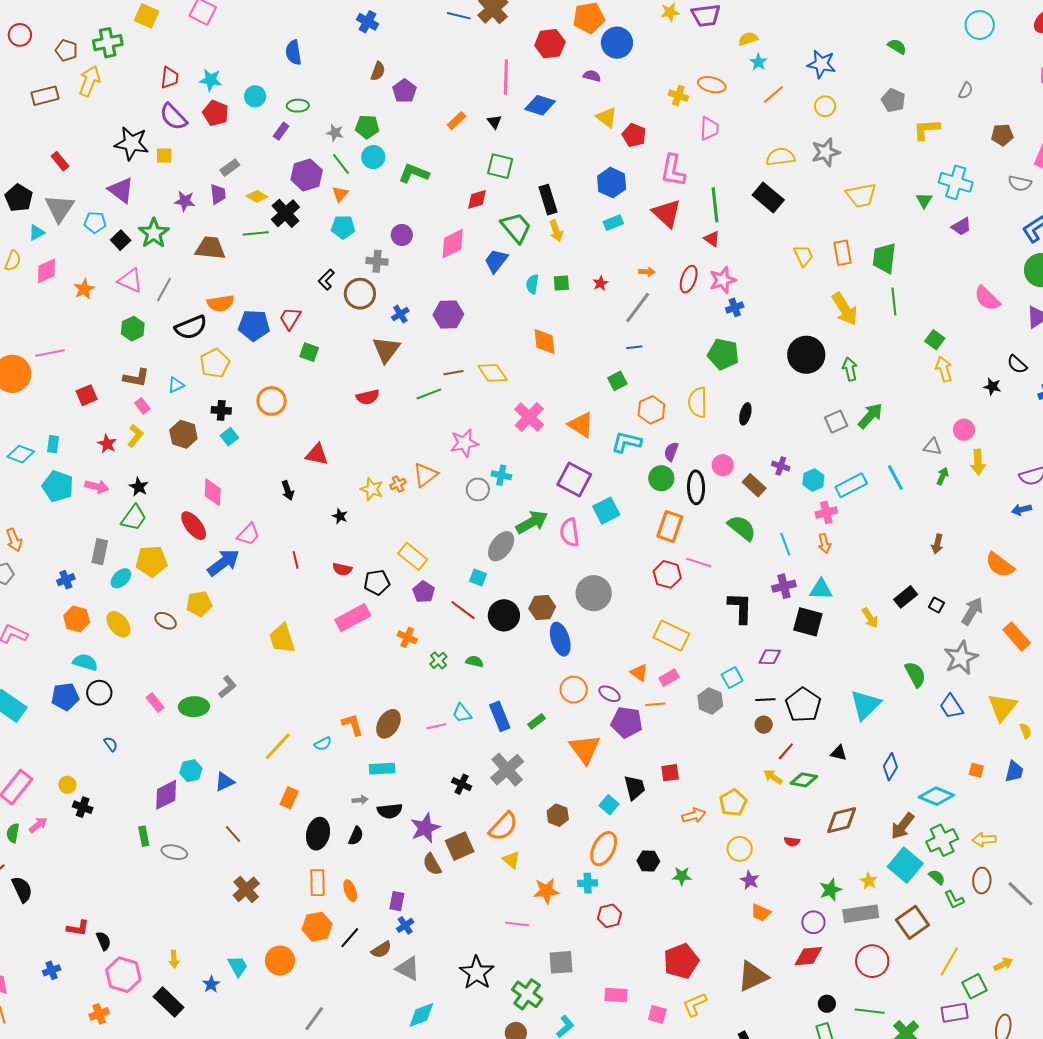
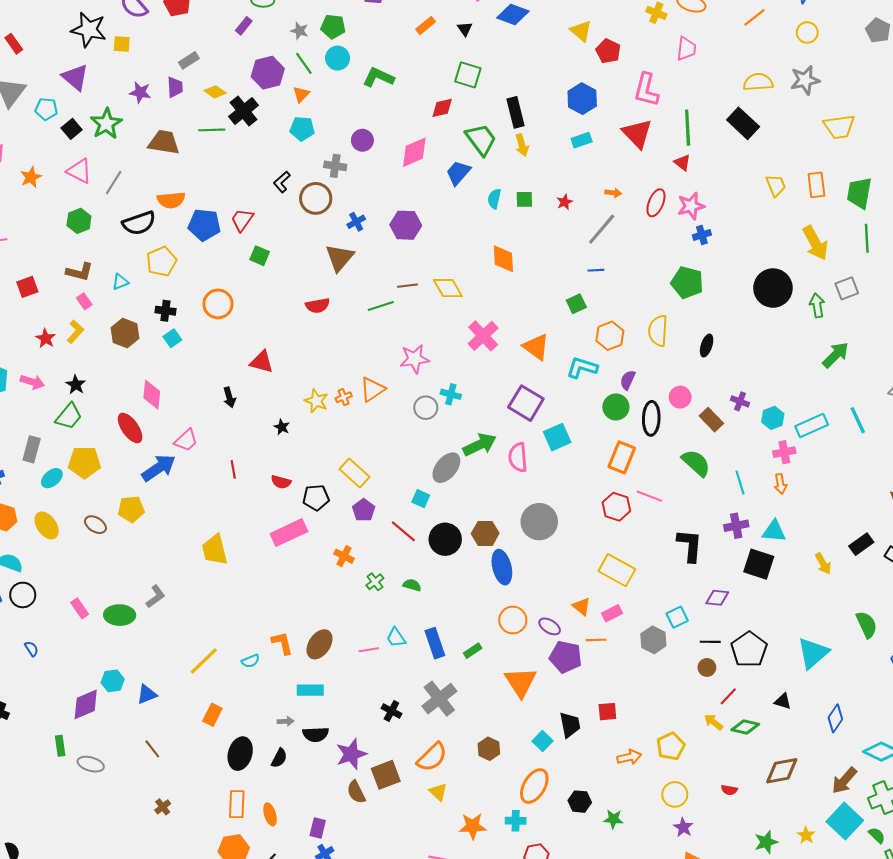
gray square: (836, 422) -> (847, 288), moved
brown cross: (246, 889) -> (163, 807), size x0.6

